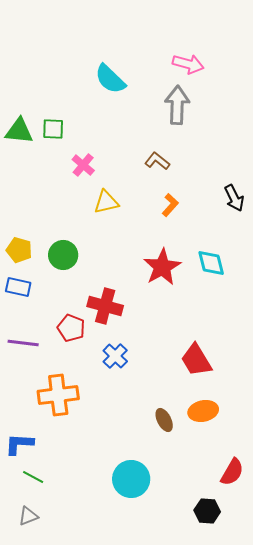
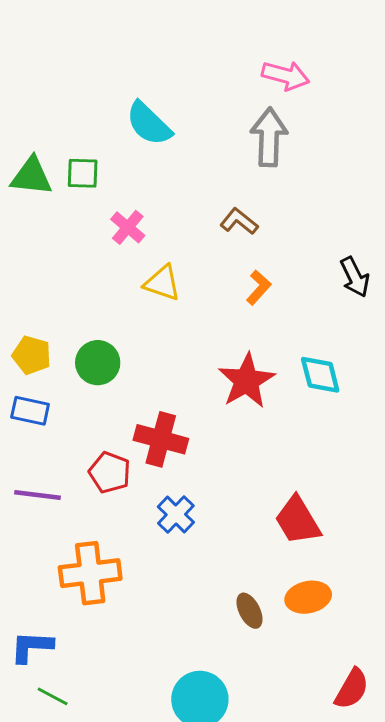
cyan semicircle: (110, 79) -> (149, 124), moved
yellow triangle: (106, 202) -> (162, 283), turned 32

